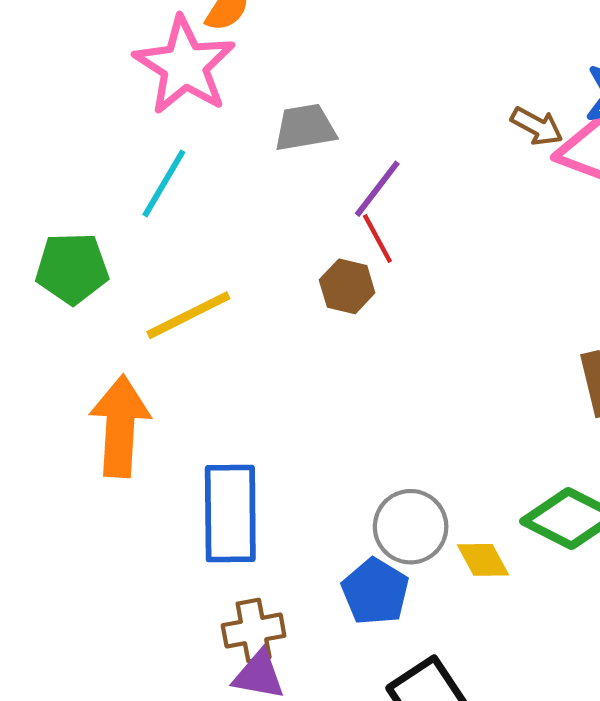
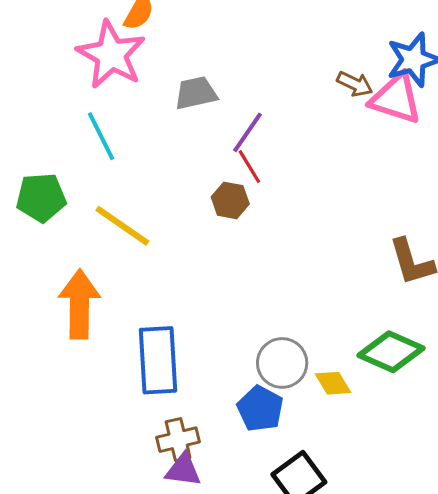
cyan line: (164, 183) -> (101, 136), turned -54
yellow line: (188, 315) -> (122, 226), turned 64

